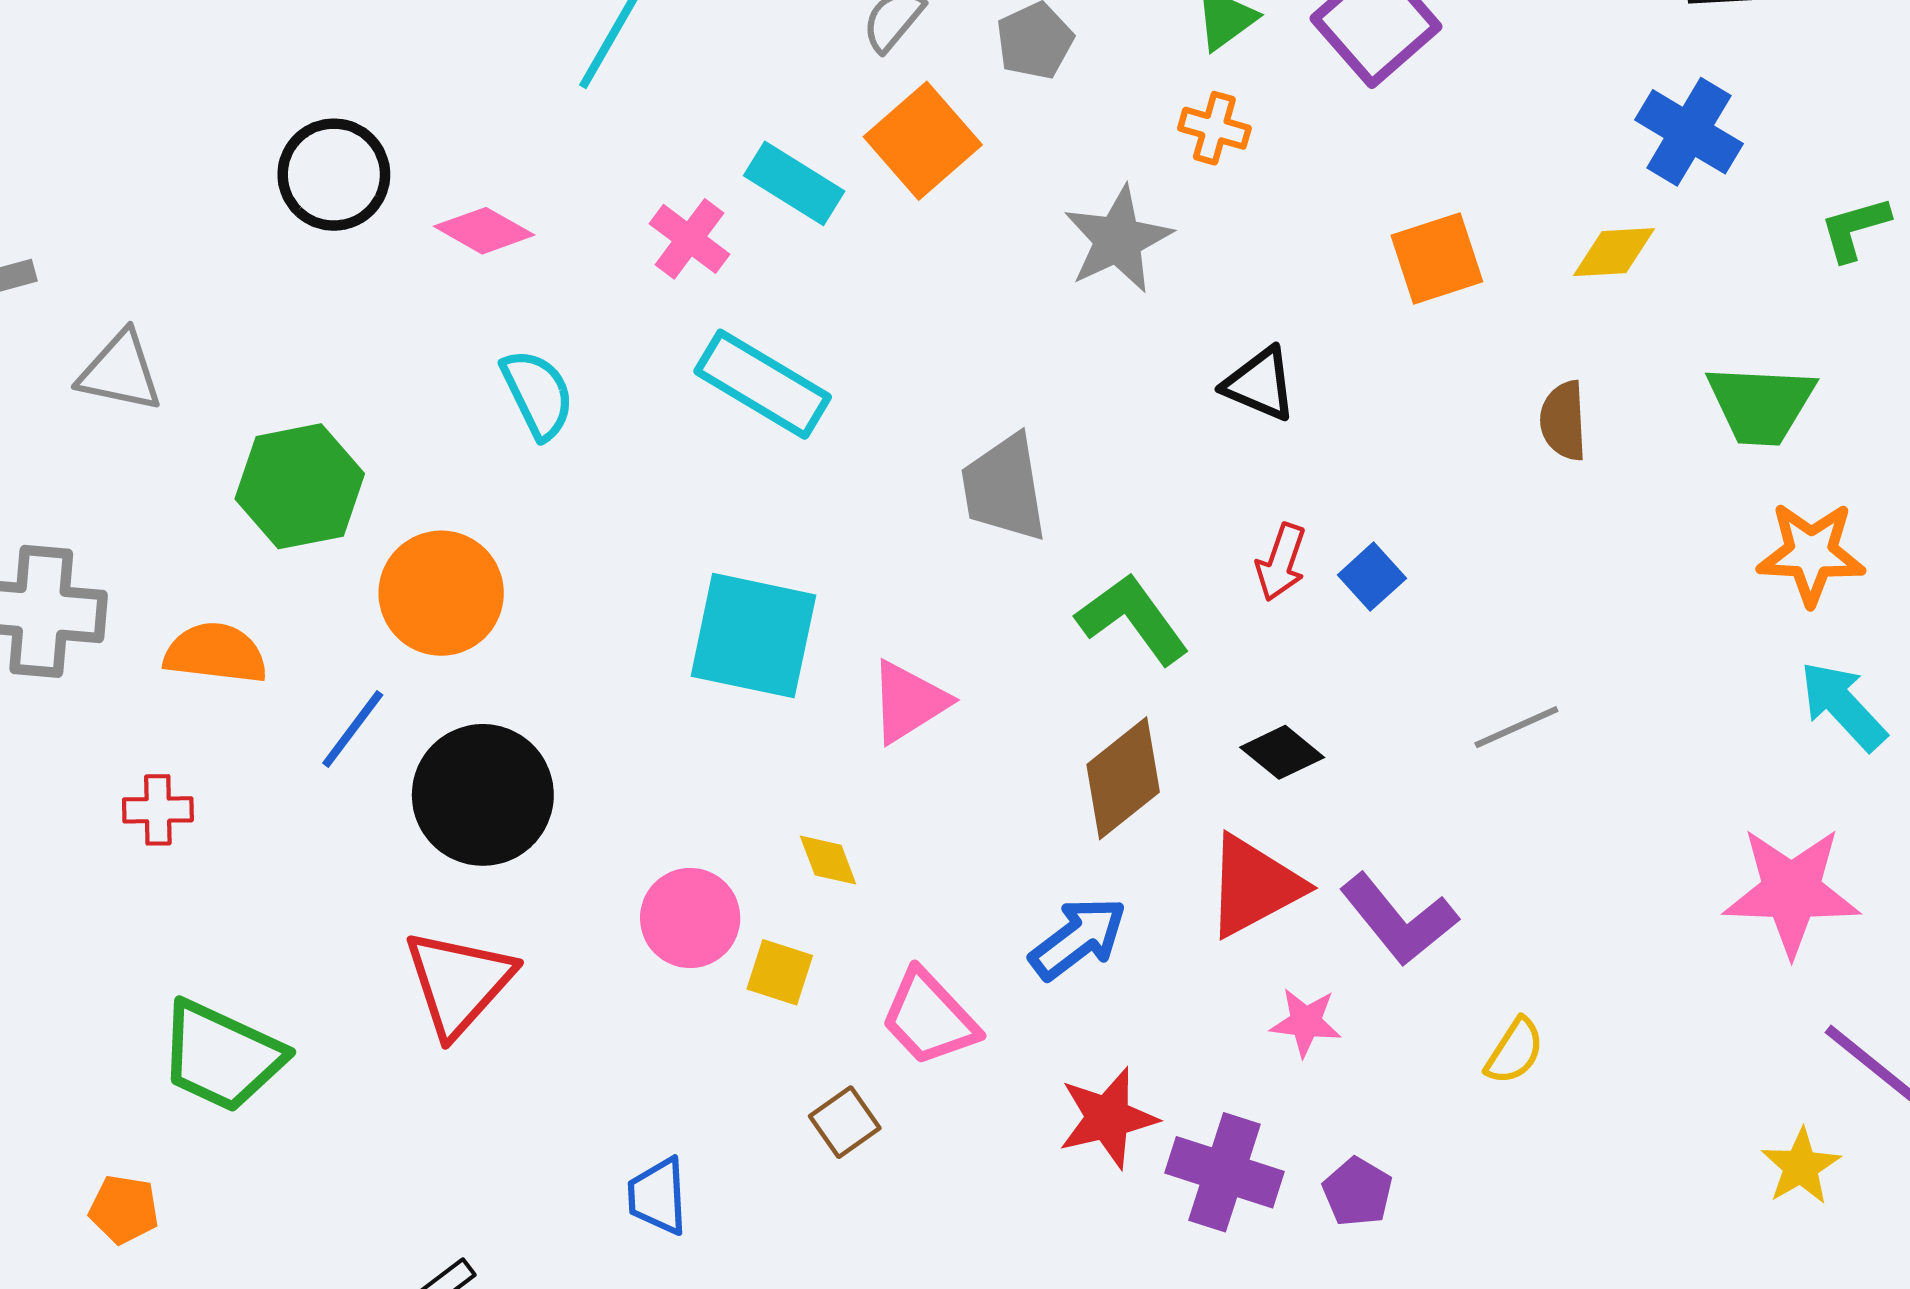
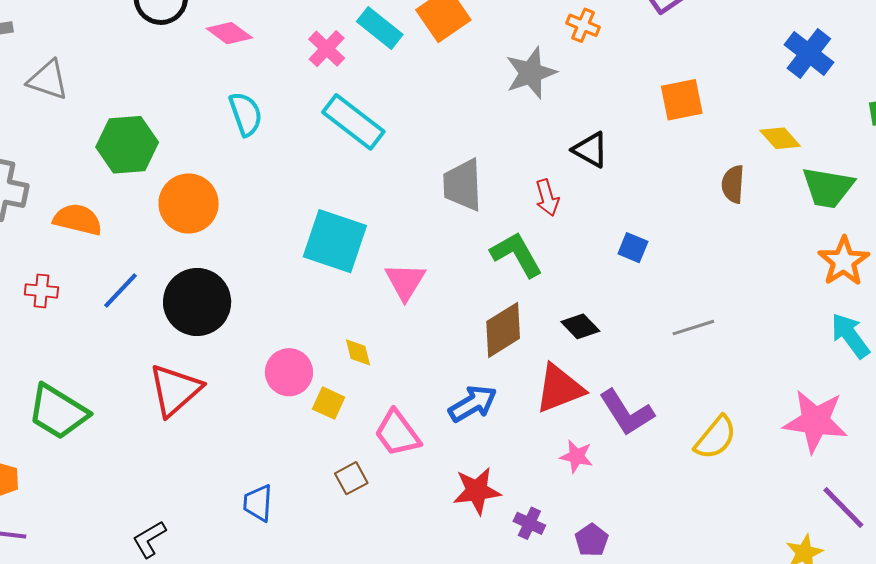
yellow diamond: (1614, 252) -> (780, 138), moved, turned 45
orange star: (1811, 553) -> (844, 261), turned 30
red arrow: (1281, 562) -> (547, 198), moved, turned -42
blue square: (1372, 577) -> (633, 248), turned -32
pink triangle: (909, 702) -> (405, 281), turned -33
blue line: (353, 729) -> (121, 291), moved
yellow semicircle: (1515, 1051) -> (715, 438), moved, size x1.4
purple cross: (1224, 1172) -> (529, 523), size x0.6

